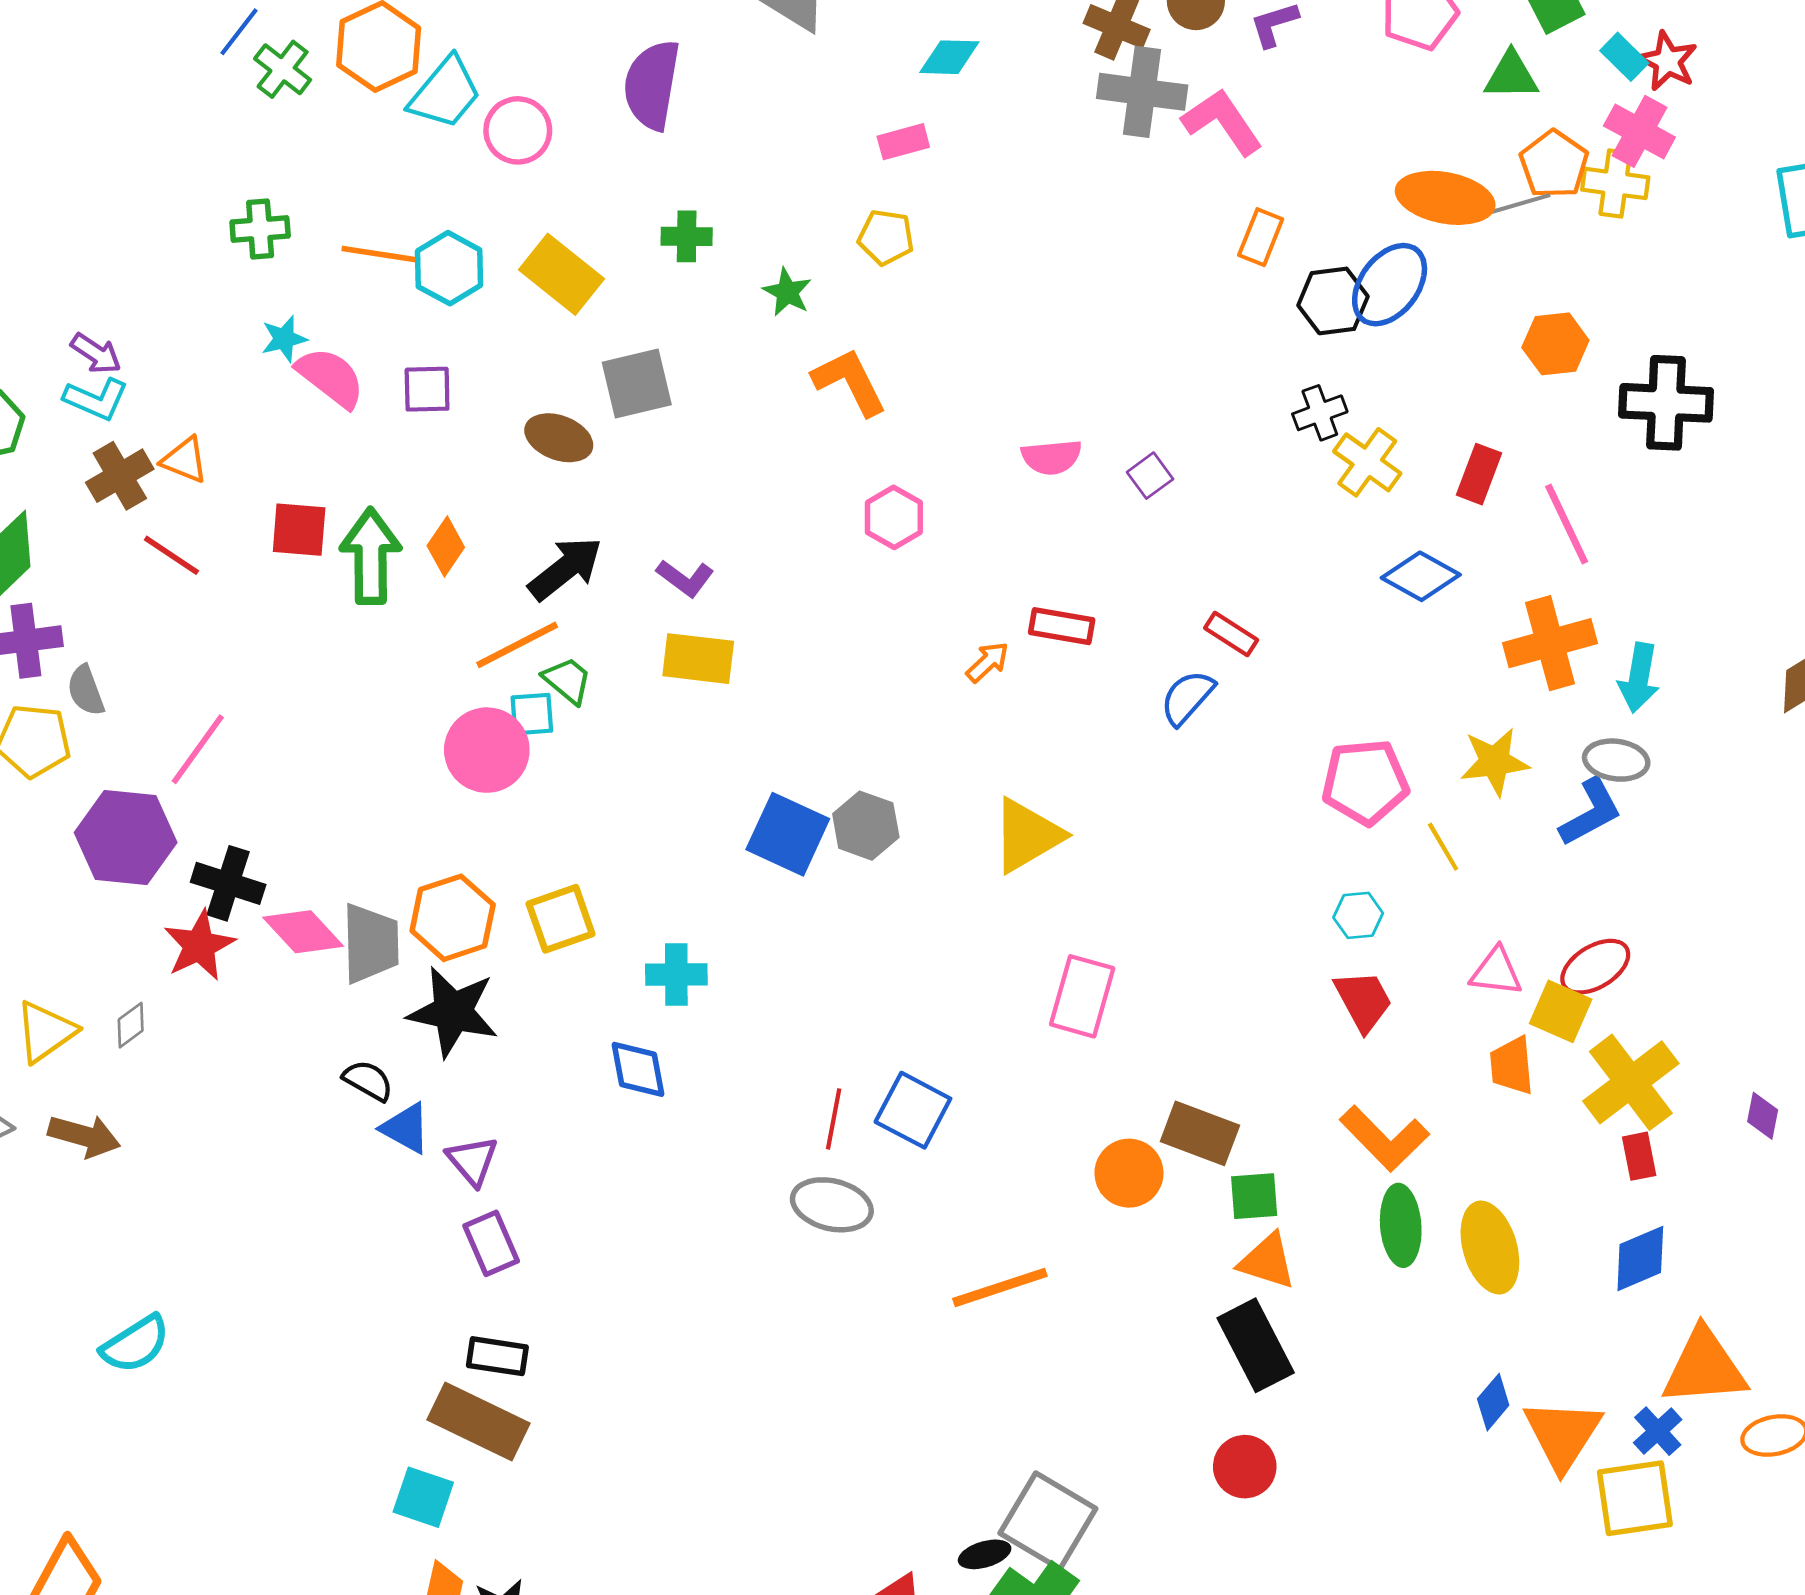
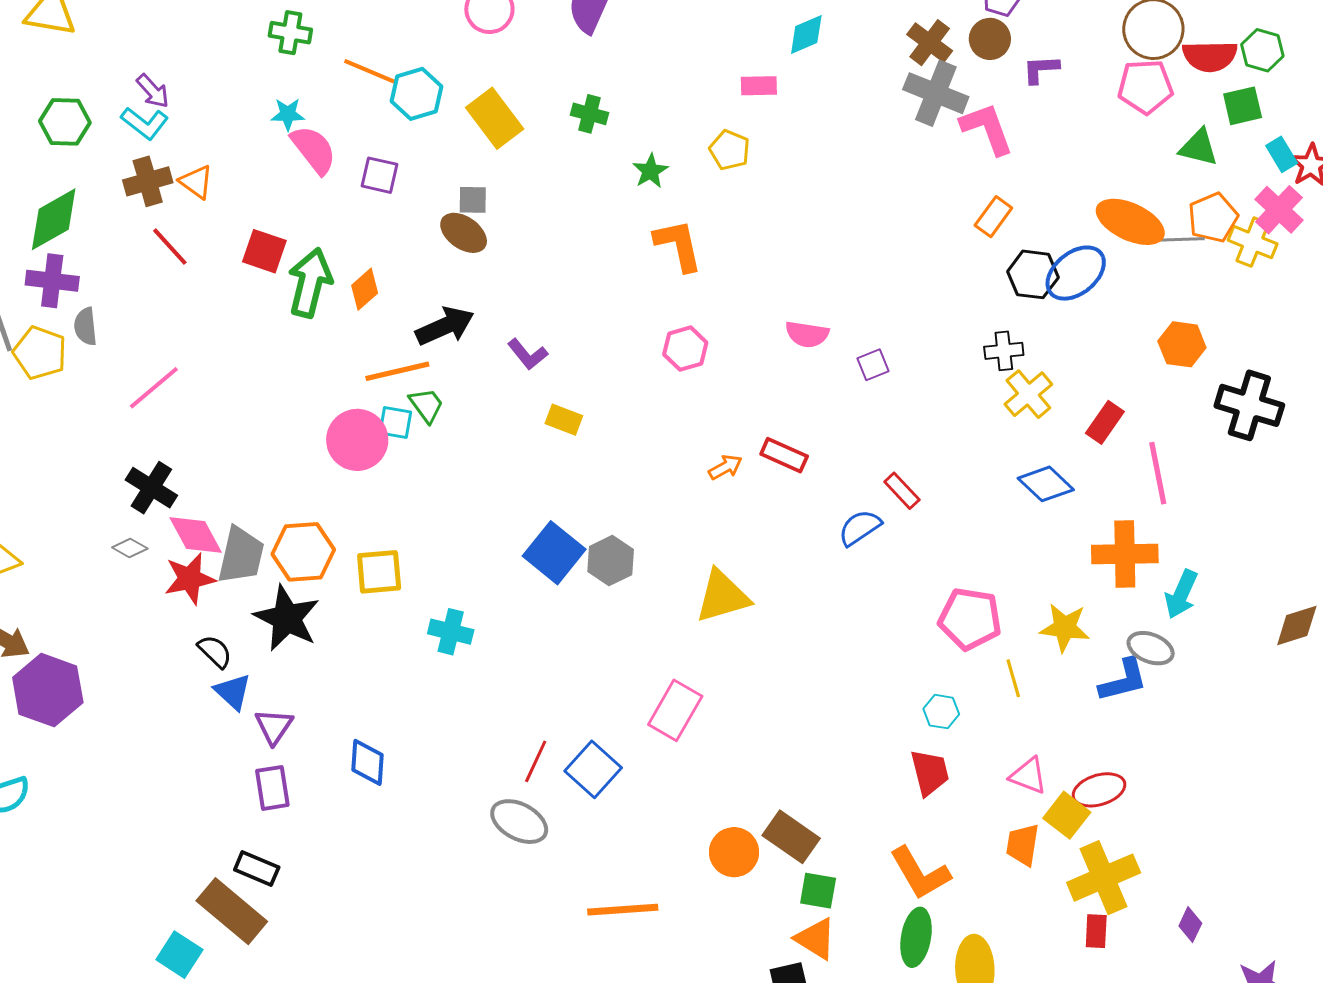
cyan diamond: (949, 57) -> (806, 34), turned -39
gray square: (637, 384) -> (473, 200), moved, size x0.6
yellow rectangle: (698, 659) -> (564, 420), moved, size x0.7
purple hexagon: (126, 837) -> (48, 690), moved
red star: (199, 945) -> (190, 579), moved
pink rectangle: (1082, 996) -> (675, 710), moved
gray diamond: (131, 1025) -> (130, 548), moved, turned 52
blue diamond: (638, 1069) -> (367, 762), moved

